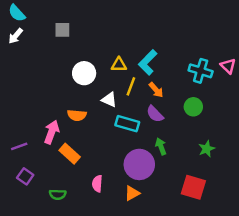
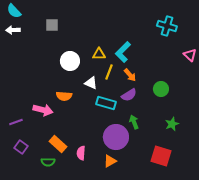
white arrow: (16, 36) -> (13, 30), turned 48
cyan cross: (201, 71) -> (167, 26), moved
purple semicircle: (155, 114) -> (129, 95), turned -77
pink arrow: (52, 132) -> (43, 110), turned 84
orange rectangle: (70, 154) -> (58, 144), moved

